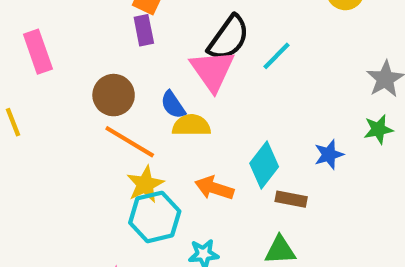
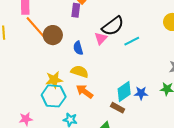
pink triangle: (212, 71) -> (101, 38), size x0.6
yellow semicircle: (191, 125) -> (80, 72), moved
orange line: (130, 142) -> (36, 27), moved
cyan diamond: (264, 165) -> (124, 92), moved

